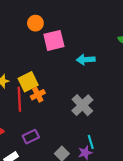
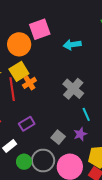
orange circle: (35, 23) -> (19, 44), moved, size x1.5
cyan line: (91, 142) -> (86, 114), moved

